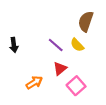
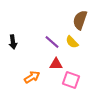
red triangle: (60, 69) -> (56, 64), turned 40
pink square: (76, 86) -> (71, 80), turned -30

